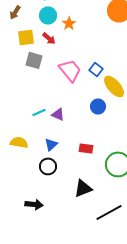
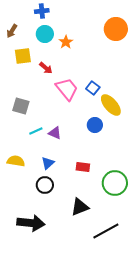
red arrow: (49, 38) -> (46, 68), moved
gray square: (34, 60) -> (21, 106), moved
black arrow: (34, 204) -> (31, 223), size x1.5

